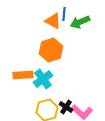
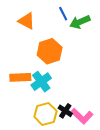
blue line: (64, 14) -> (63, 14), turned -32
orange triangle: (53, 21) -> (27, 21), moved

